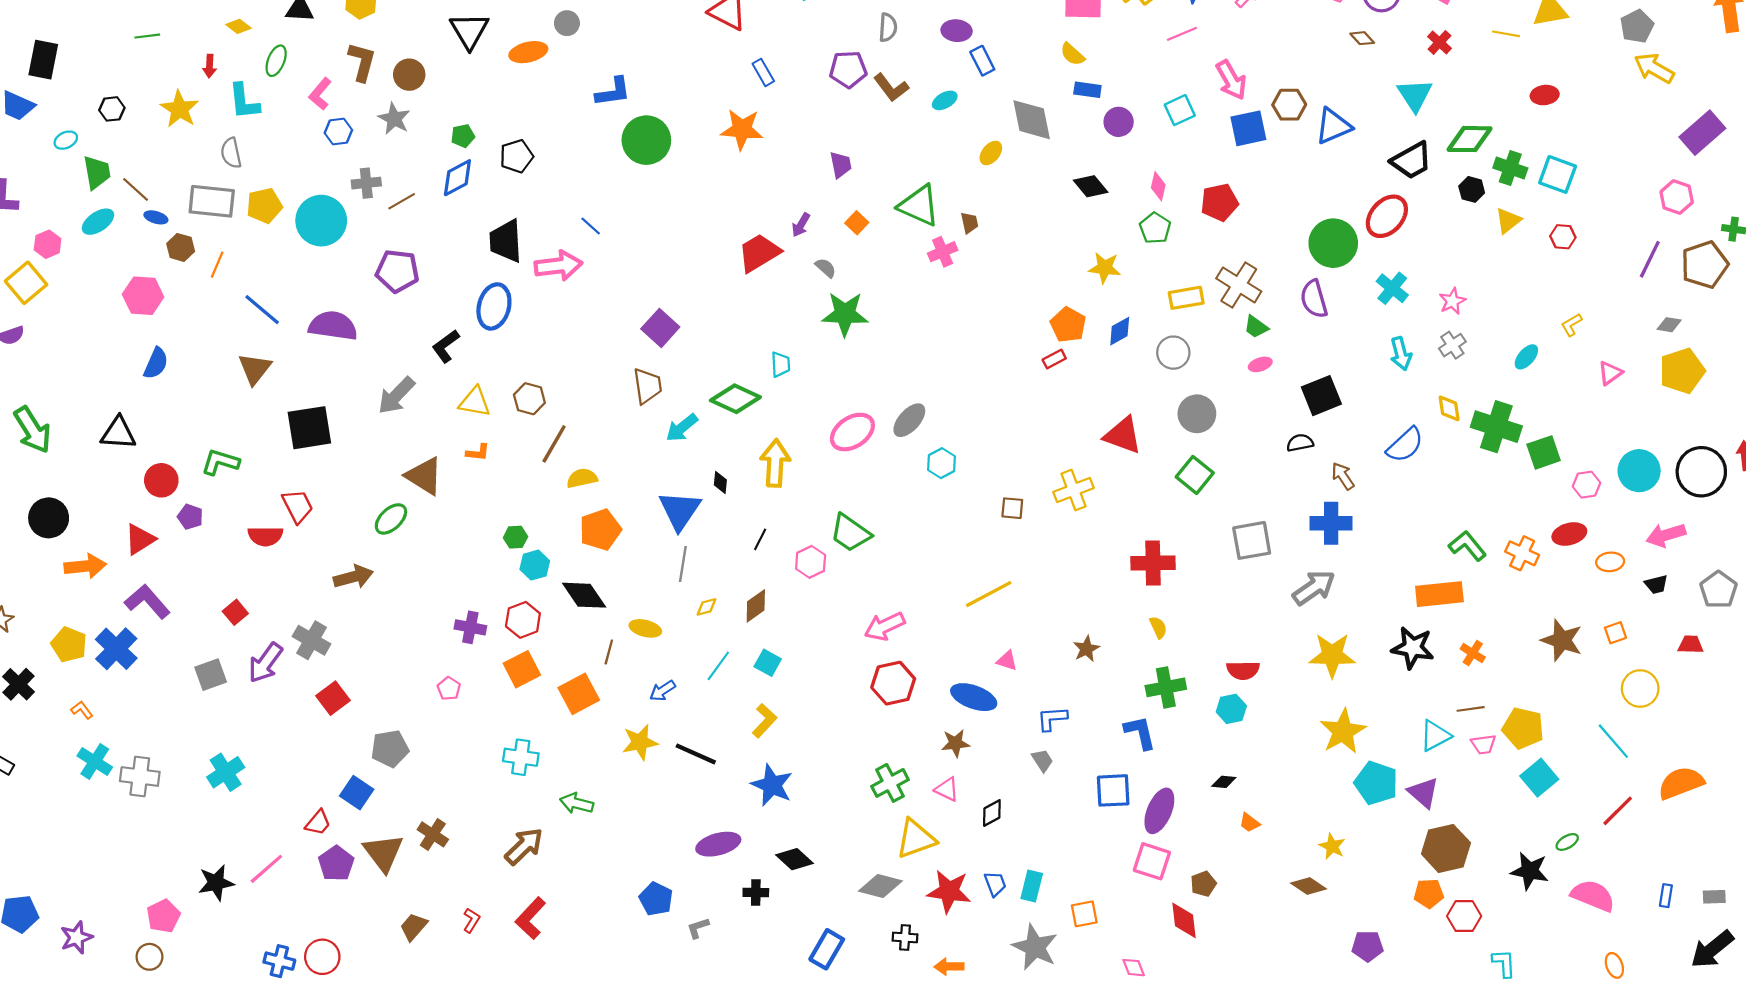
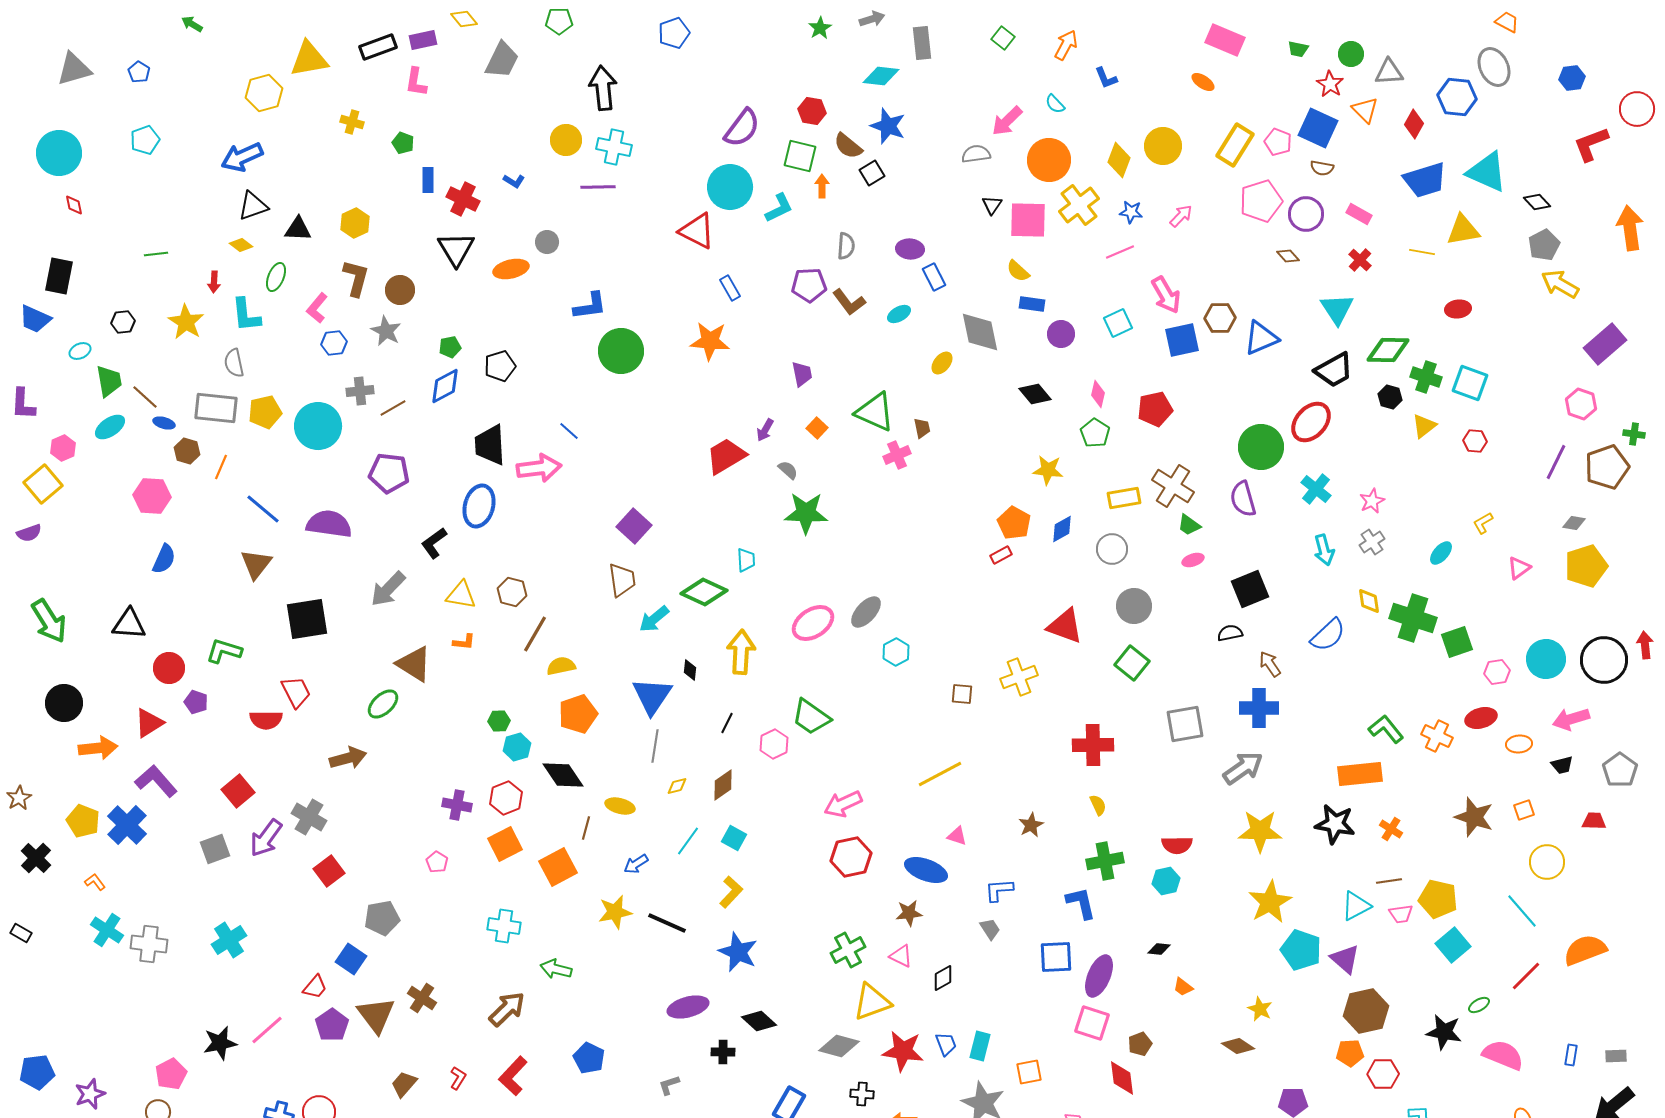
red square: (235, 612) -> (238, 791), size x1.4
blue pentagon: (656, 899) -> (589, 1058), moved

